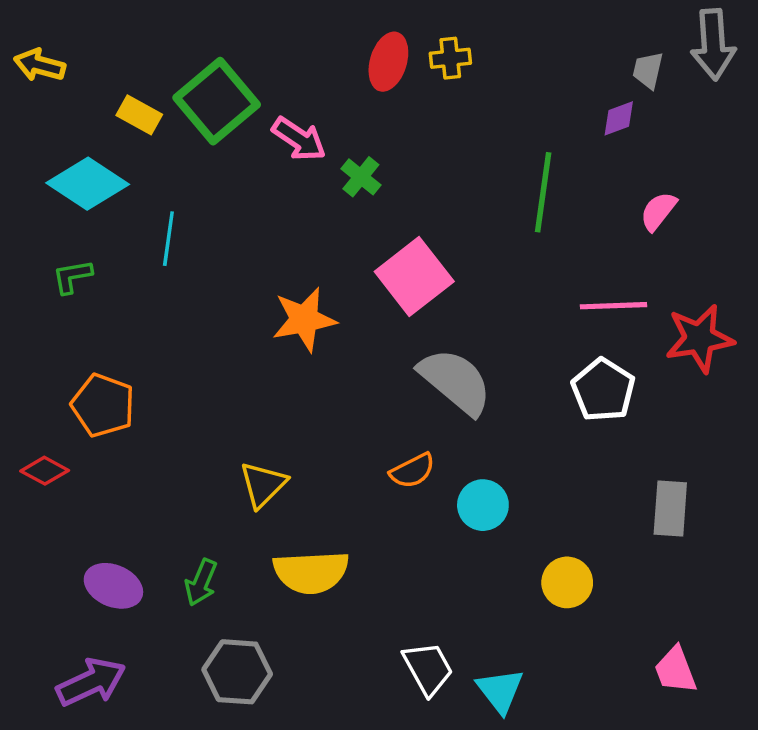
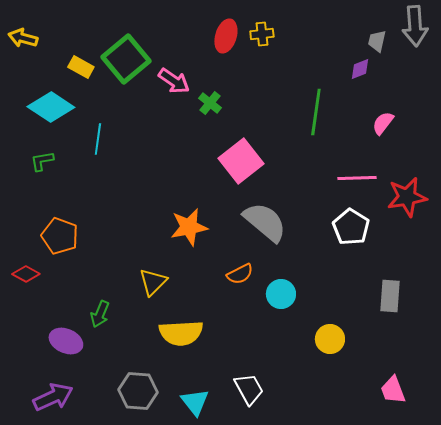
orange star: (304, 319) -> (189, 227), moved
green arrow: (201, 582) -> (100, 314), moved
cyan triangle: (500, 691) -> (195, 402), moved

